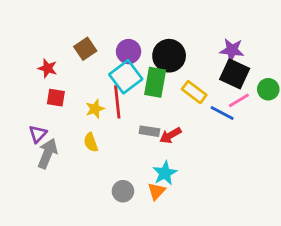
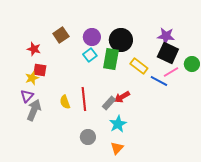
cyan square: (126, 77) -> (90, 55), size x0.6
red line: (117, 102) -> (84, 99), moved
yellow star: (95, 109) -> (32, 78), moved
gray rectangle: (149, 131) -> (109, 103), moved, turned -56
orange triangle: (156, 191) -> (117, 148), moved

